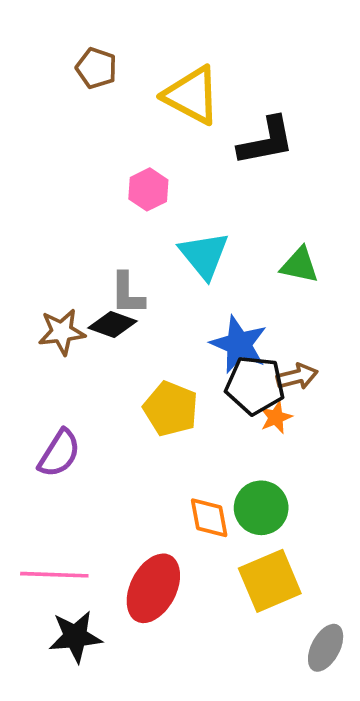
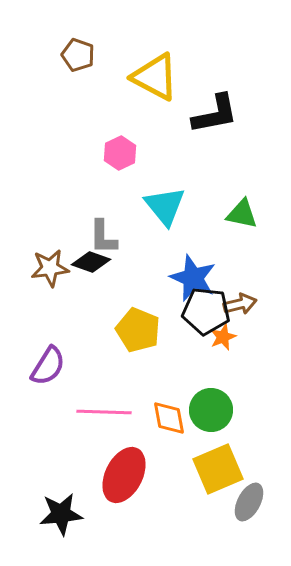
pink line: (54, 575) -> (104, 412), moved
gray ellipse: (326, 648) -> (249, 502), moved

